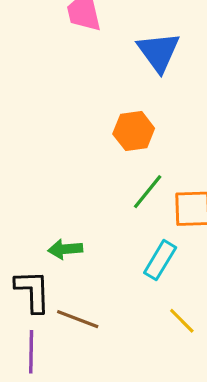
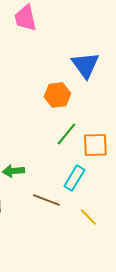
blue triangle: (159, 52) -> (85, 65), moved
brown line: (78, 319) -> (46, 200), moved

